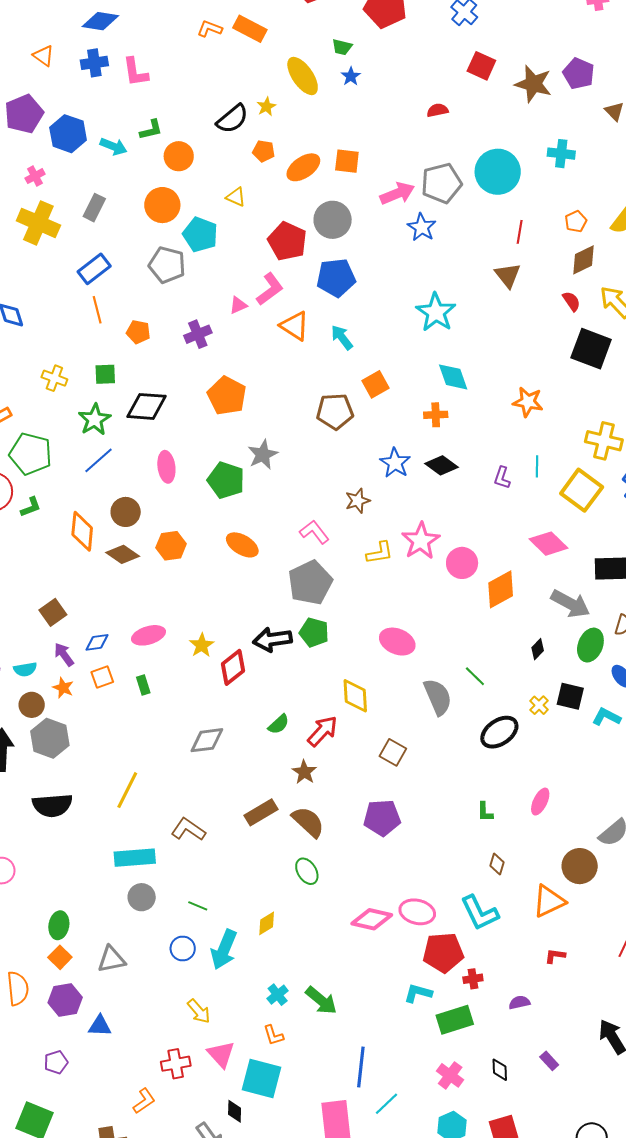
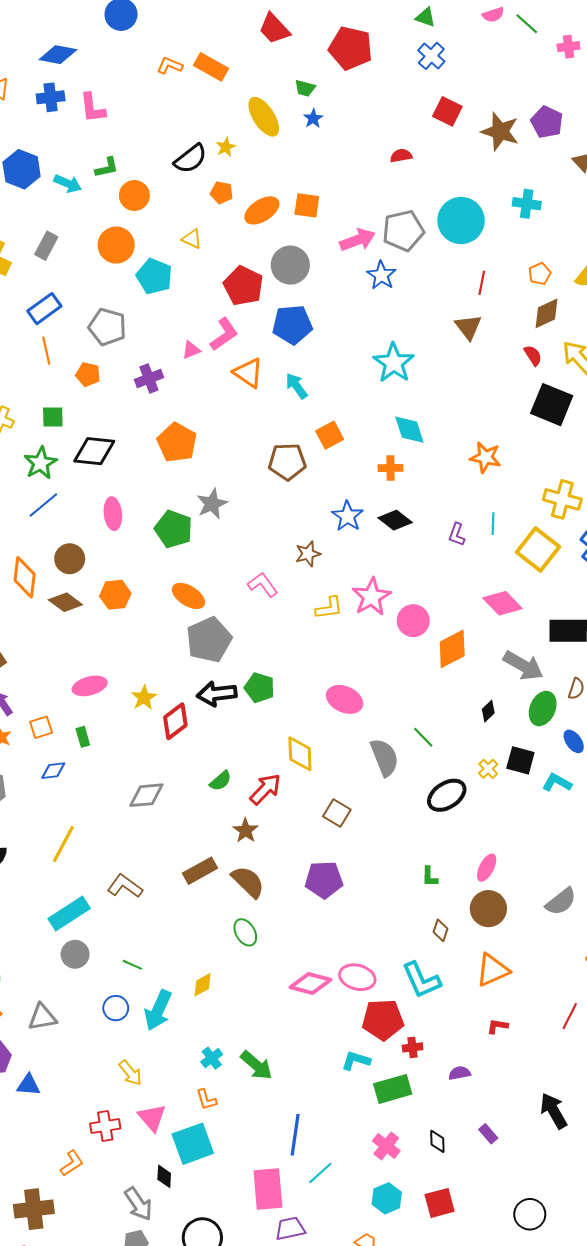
gray pentagon: (167, 265) -> (107, 327), moved
gray pentagon: (310, 583) -> (209, 640), moved
blue diamond: (97, 642) -> (53, 771), moved
cyan rectangle: (135, 858) -> (69, 914), turned -30
brown circle: (580, 866) -> (488, 909), moved
cyan square: (262, 1079) -> (193, 1144), turned -36

